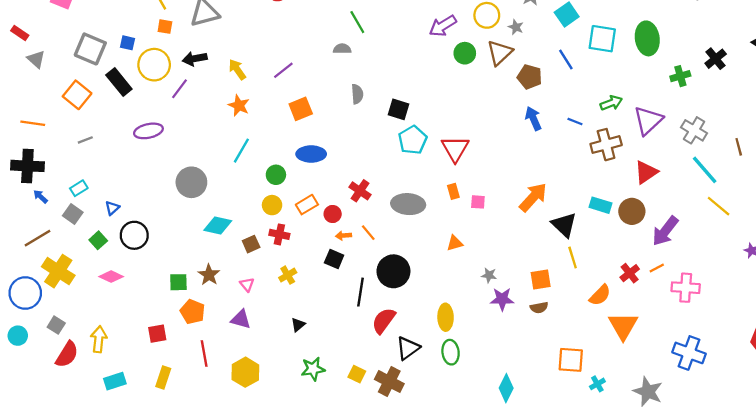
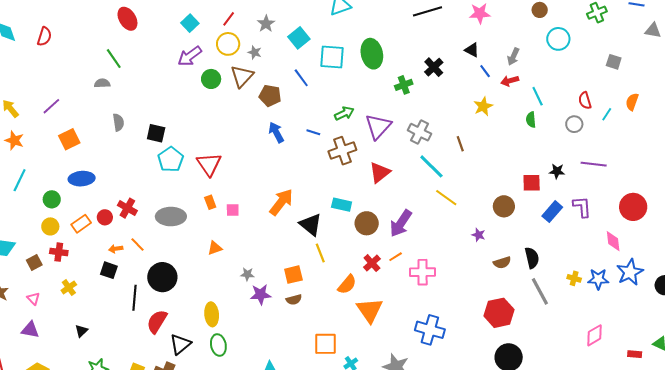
brown circle: (632, 211) -> (367, 223), moved
red circle: (333, 214) -> (105, 217), moved

